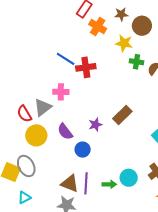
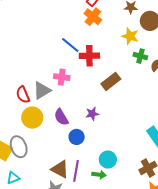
orange cross: (98, 26) -> (93, 17), moved
brown rectangle: (122, 115) -> (111, 81), moved
cyan circle: (129, 178) -> (108, 160), moved

